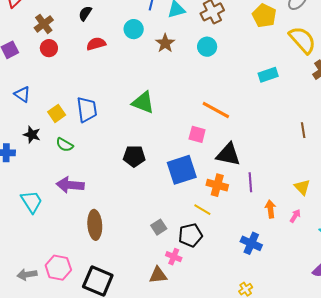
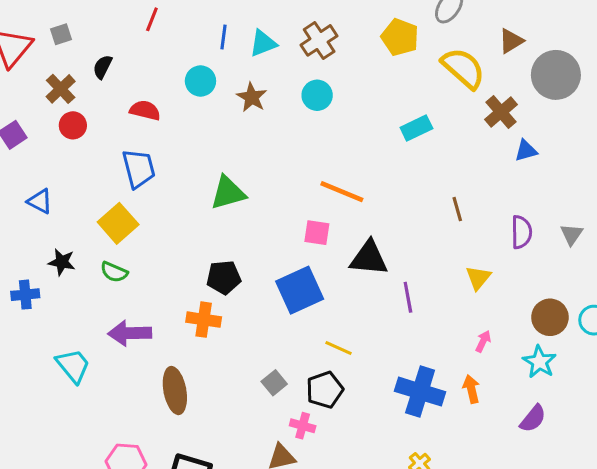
black semicircle: (85, 13) -> (103, 67), moved
red semicircle: (96, 44) -> (145, 110), turned 36
green triangle: (143, 102) -> (228, 193), turned -30
blue trapezoid: (87, 109) -> (139, 169), moved
yellow square: (57, 113) -> (118, 223), moved, size x1.4
brown line: (303, 130) -> (457, 209), moved
orange cross: (217, 185) -> (204, 320), moved
yellow triangle: (302, 187) -> (478, 278), moved, turned 30
orange arrow: (270, 209) -> (471, 389), moved
blue cross: (251, 243) -> (420, 392), size x1.4

